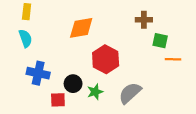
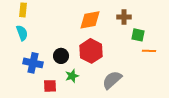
orange diamond: (81, 28) -> (90, 20), moved
black circle: (73, 84) -> (61, 56), moved
green star: (95, 92) -> (72, 76), moved

